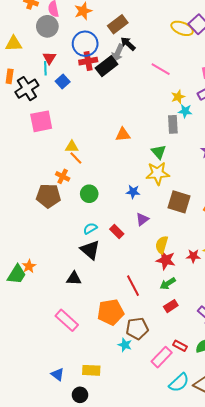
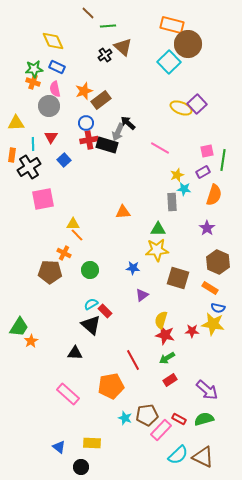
brown rectangle: (118, 24) -> (101, 100), moved
blue circle: (85, 44) -> (86, 123), size x0.6
black rectangle: (107, 66) -> (107, 145), turned 55
cyan line: (45, 68) -> (33, 144), moved
green triangle: (159, 152) -> (158, 229), turned -49
red rectangle: (117, 232) -> (105, 311), moved
green trapezoid: (17, 274) -> (19, 327), moved
brown pentagon: (137, 328) -> (147, 415), moved

